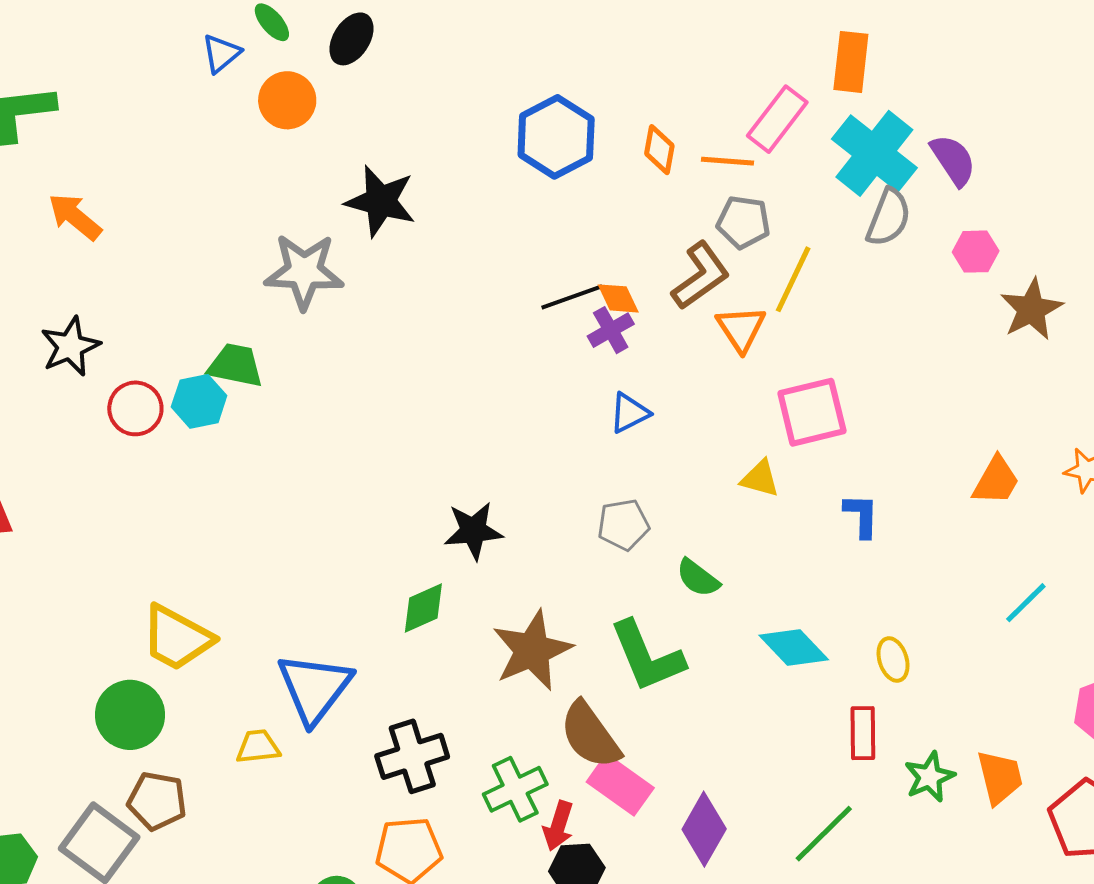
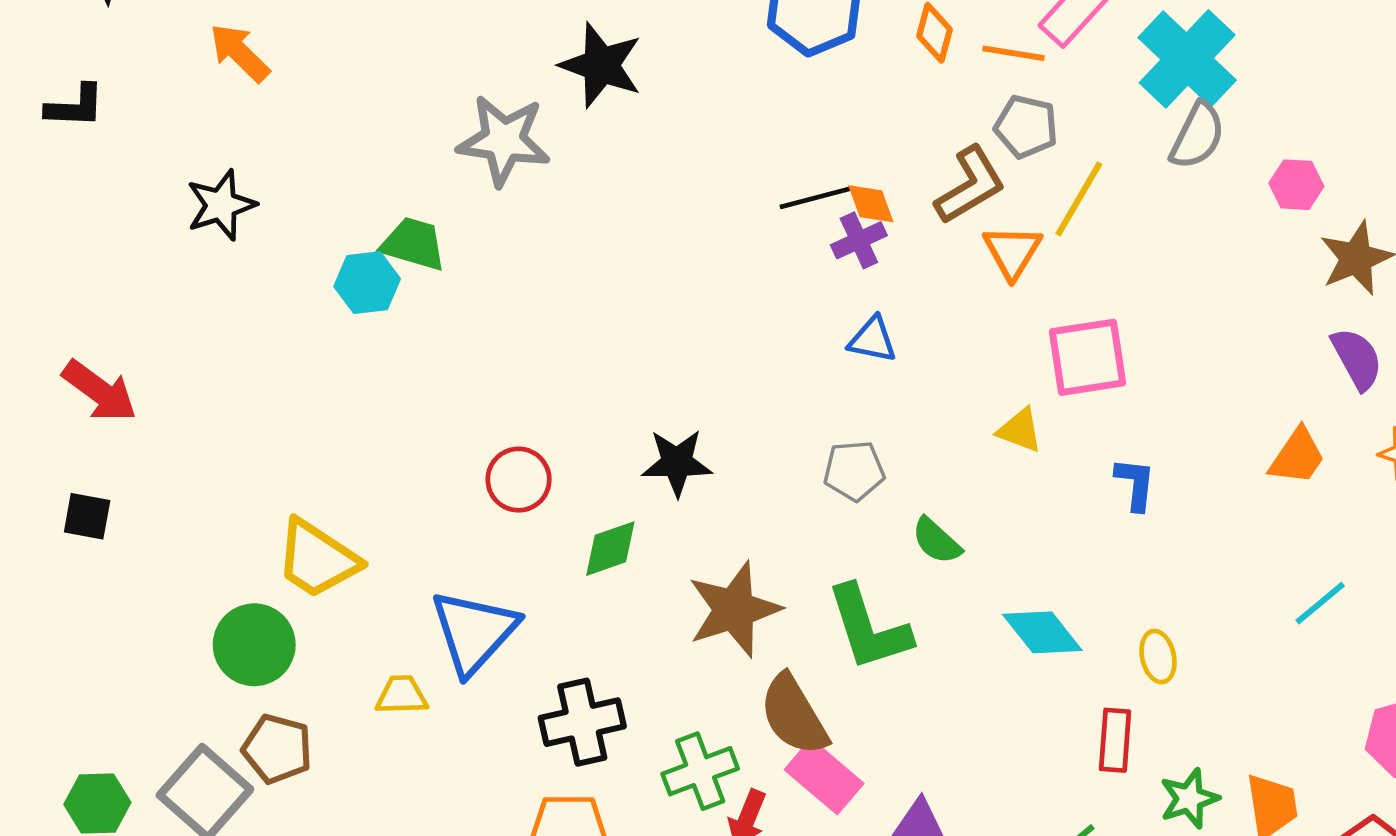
purple semicircle: (953, 160) -> (1357, 359), moved
red circle: (135, 408) -> (519, 480), moved
blue triangle: (629, 413) -> (873, 340), turned 33

